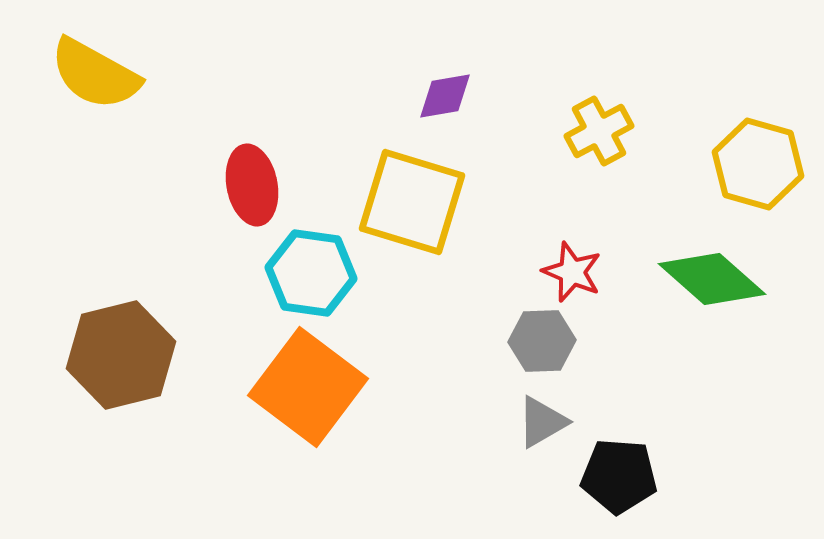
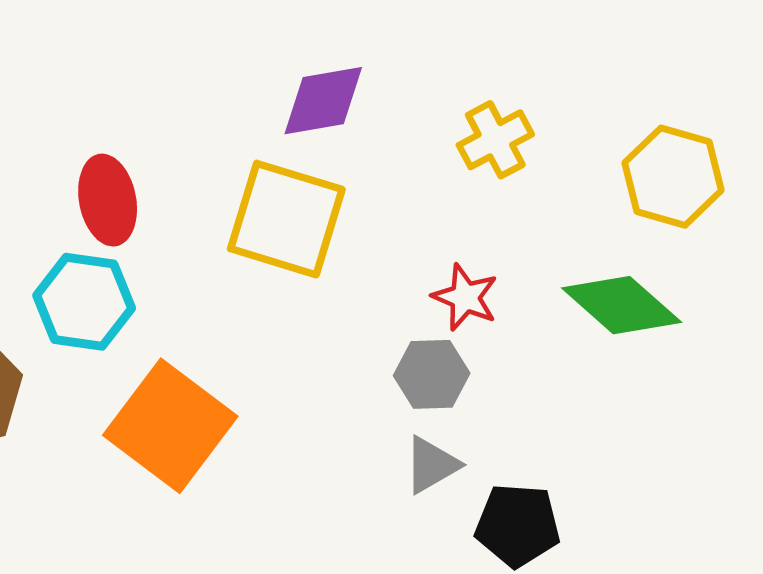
purple diamond: (445, 96) -> (323, 101), size x1.4
cyan hexagon: (311, 273) -> (84, 302), moved

